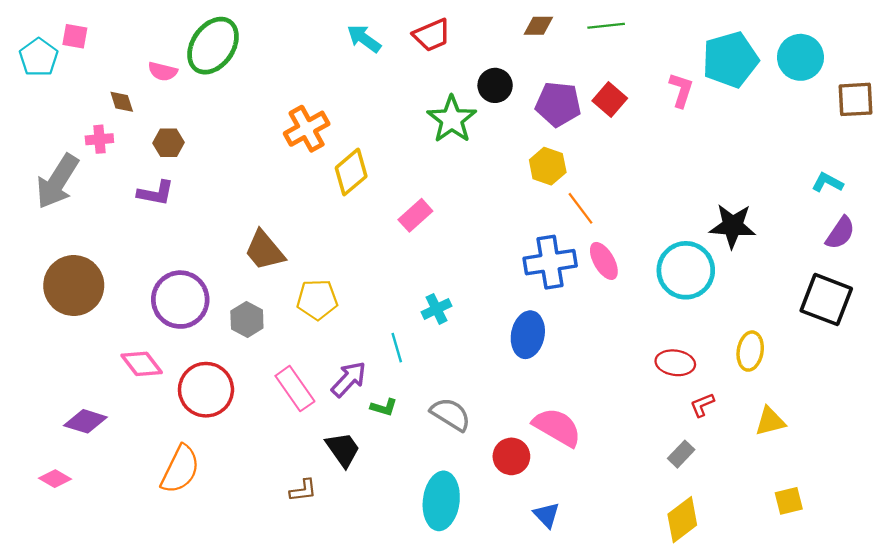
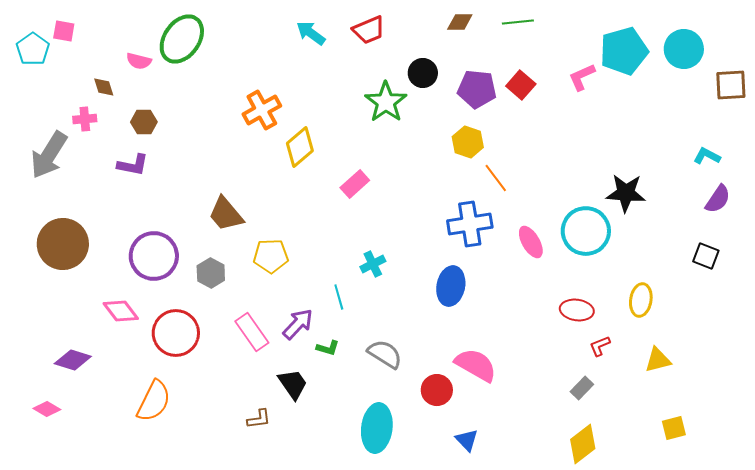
pink L-shape: (681, 90) -> (582, 77), turned -132
pink ellipse: (604, 261) -> (531, 242), moved
black square: (826, 300) -> (706, 256), size x0.6

